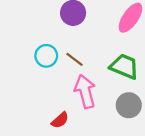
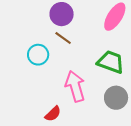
brown line: (74, 59) -> (63, 38), moved

